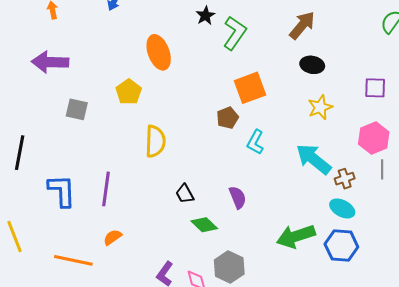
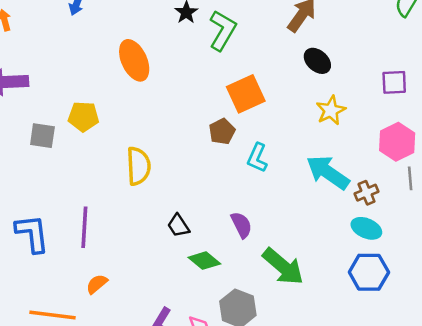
black ellipse: (312, 65) -> (317, 61), turned 35
yellow pentagon: (129, 92) -> (83, 117), moved, turned -30
green arrow: (296, 236) -> (283, 266), moved, turned -117

